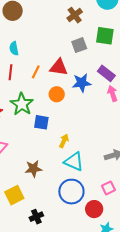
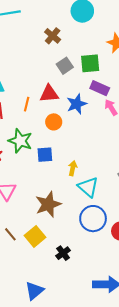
green square: (105, 36) -> (90, 63), moved
cyan triangle: (74, 162) -> (88, 187), turned 30
brown star: (33, 169) -> (48, 204), size x1.4

